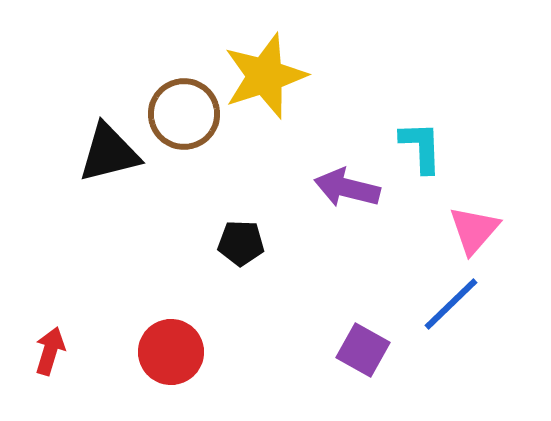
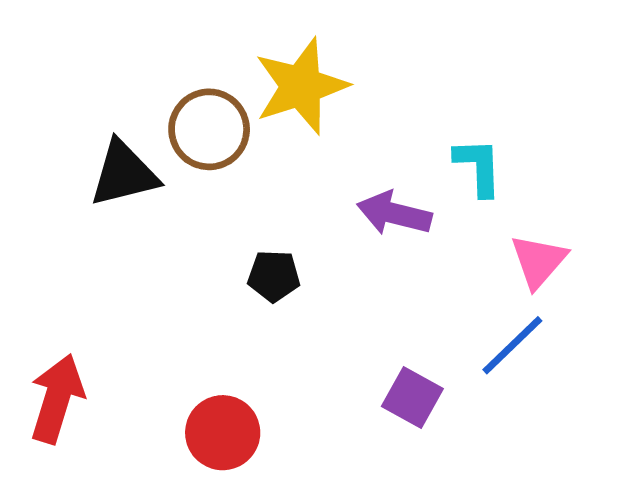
red arrow: (50, 351) -> (57, 399), size x1.6
red circle: (171, 352) -> (223, 433), moved

